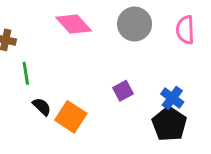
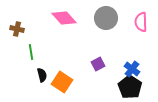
black semicircle: (42, 107) -> (42, 75), turned 32

